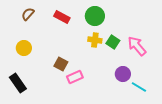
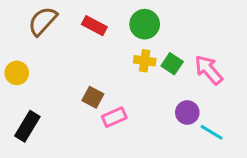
brown semicircle: (28, 14) -> (43, 21), size x1.5
yellow circle: (24, 48) -> (17, 73), moved
black rectangle: (18, 83) -> (27, 126), turned 66

